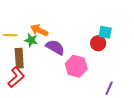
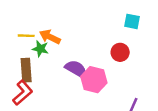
cyan square: (105, 32) -> (132, 21), moved
yellow line: (10, 35) -> (26, 36), moved
purple semicircle: (55, 47) -> (76, 69), moved

